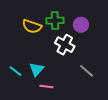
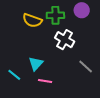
purple circle: (81, 25) -> (82, 10), moved
cyan line: (16, 71) -> (14, 75), moved

